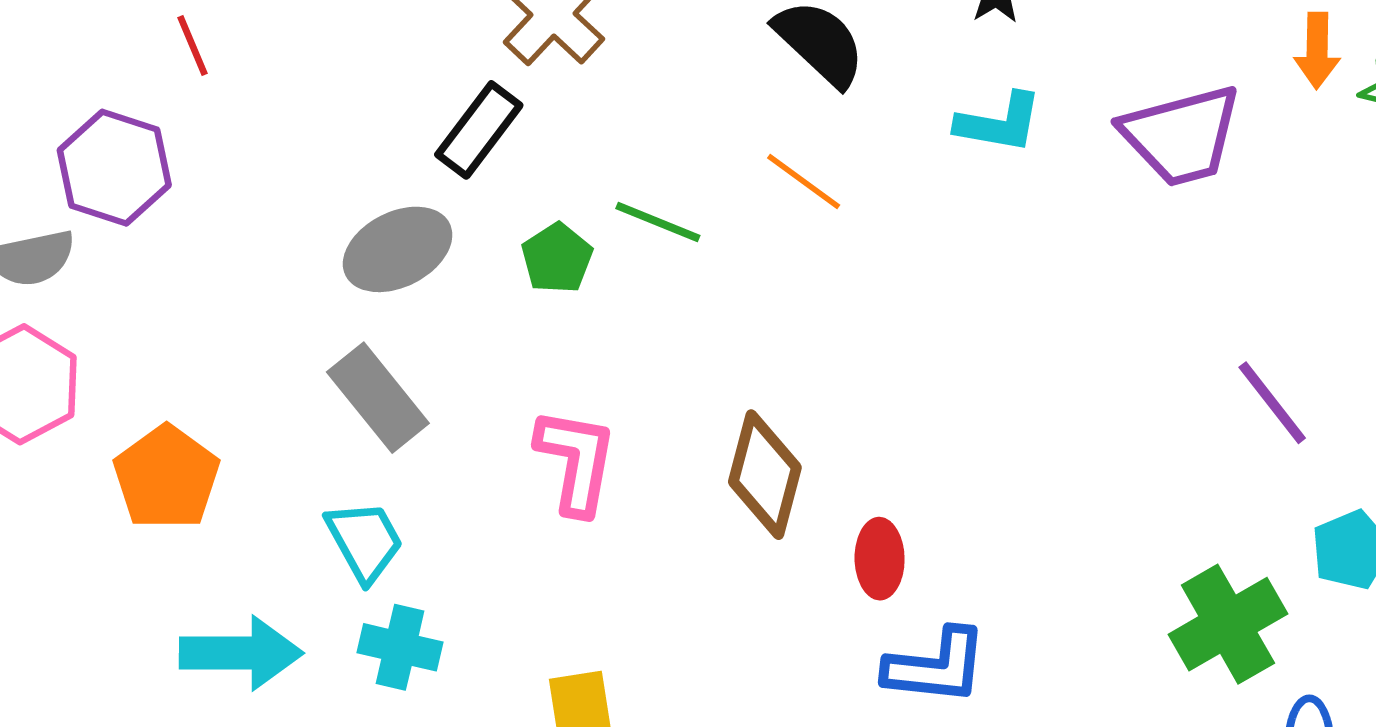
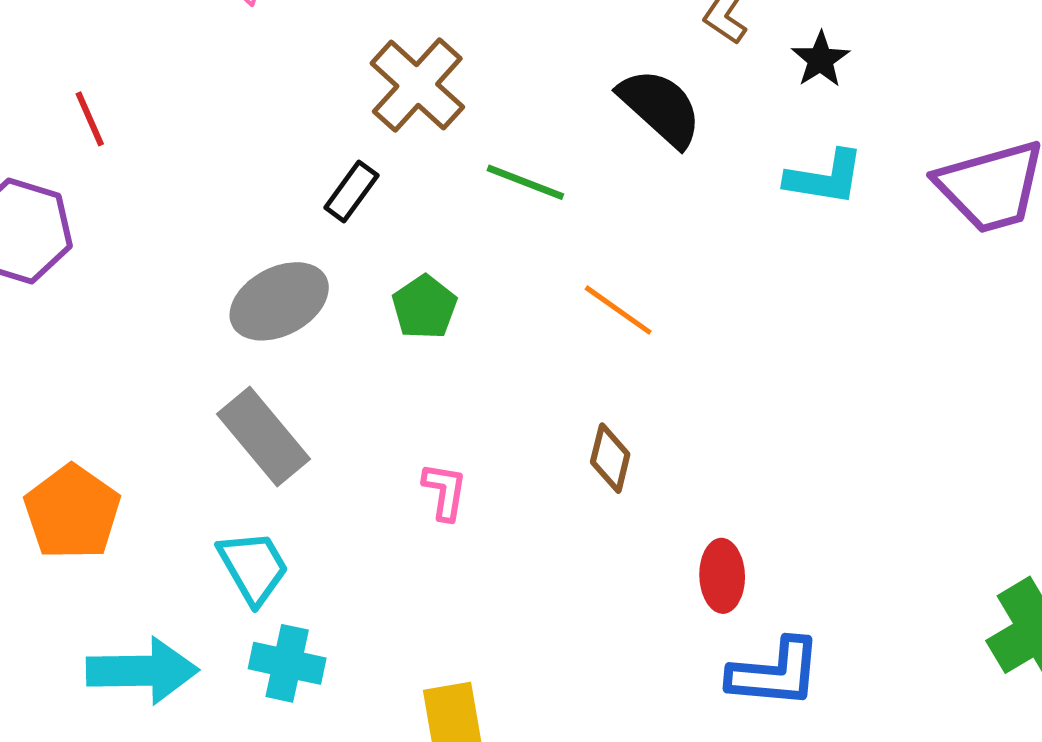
black rectangle: (479, 130) -> (351, 192), size x0.7
orange line: (804, 181) -> (618, 310), moved
green line: (658, 222) -> (525, 182), moved
pink L-shape: (576, 461) -> (445, 491), size x0.6
brown diamond: (765, 475) -> (610, 458), moved, size x0.6

